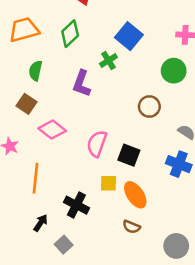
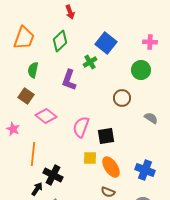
orange trapezoid: (24, 30) -> (24, 38), turned 125
black square: (129, 155) -> (106, 136), turned -30
blue cross: (179, 164) -> (145, 170), moved
black cross: (76, 205) -> (53, 175), moved

